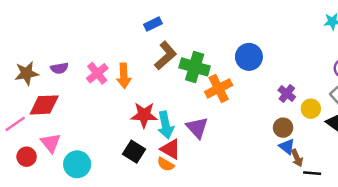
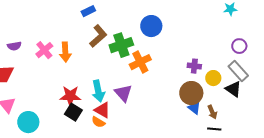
blue circle: (249, 57) -> (151, 26), moved
green cross: (195, 67) -> (121, 45), turned -35
purple cross: (287, 94) -> (194, 66), turned -32
red star: (144, 115) -> (70, 96), moved
brown circle: (283, 128) -> (191, 93), size x1.5
brown arrow: (297, 158) -> (212, 112), moved

